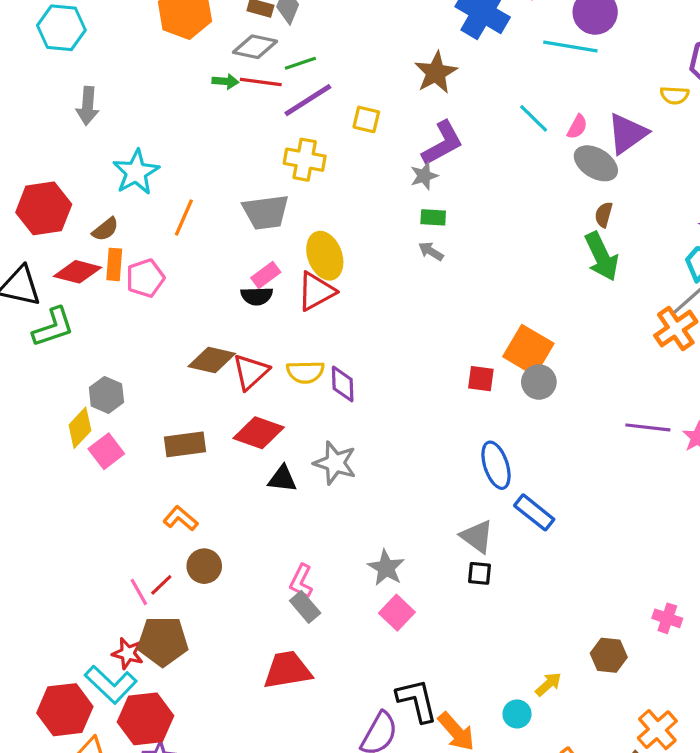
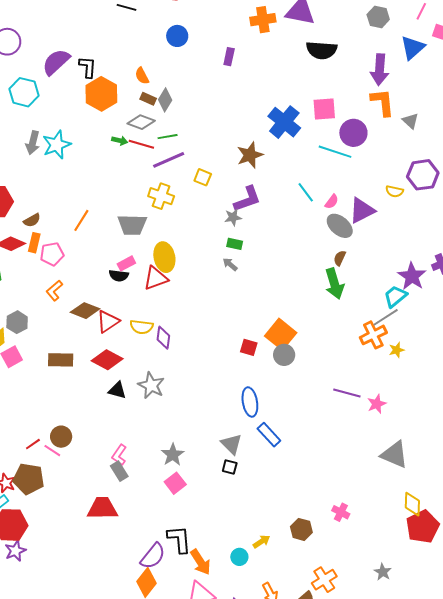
cyan star: (136, 172) -> (57, 145), moved
orange L-shape: (180, 518) -> (54, 291), moved, turned -90
pink line: (139, 592) -> (52, 451), moved, turned -36

